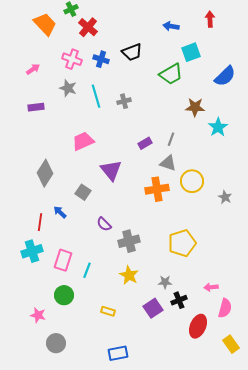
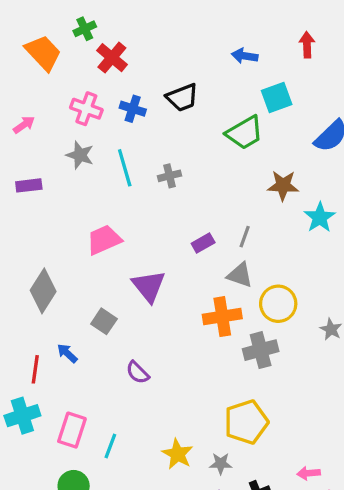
gray cross: (129, 241) -> (261, 350), moved
yellow pentagon: (182, 243) -> (246, 422), moved
gray star: (165, 282) -> (221, 464), moved

